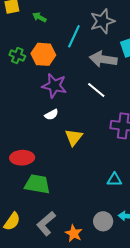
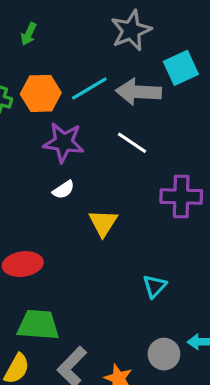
green arrow: (39, 17) -> (29, 34), turned -88
cyan line: (74, 36) -> (89, 89), moved, turned 40
cyan triangle: (114, 180) -> (155, 286), moved, turned -42
green trapezoid: (37, 184) -> (38, 325), moved

